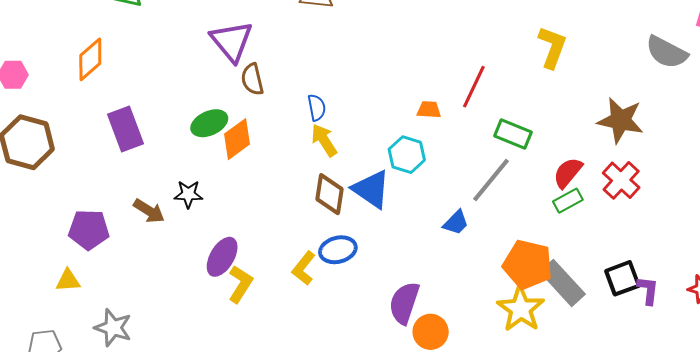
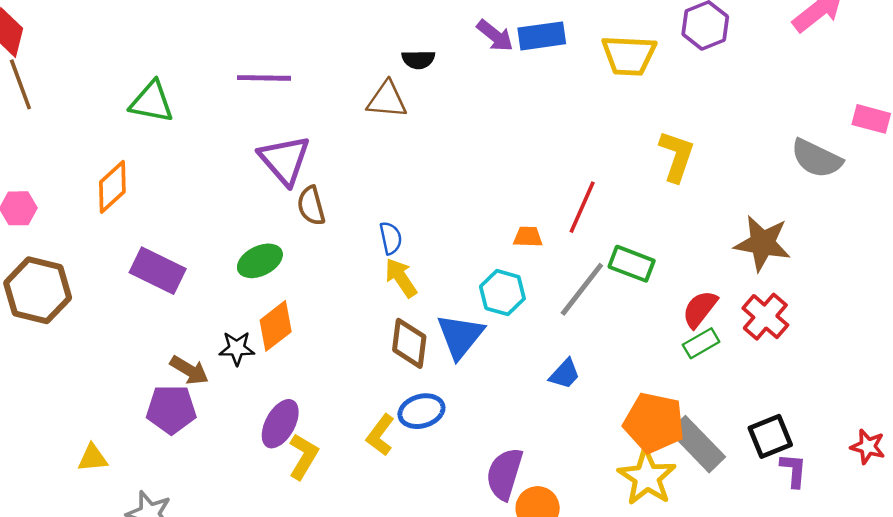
purple rectangle: (125, 129) -> (158, 271), turned -42
orange diamond: (237, 139) -> (276, 326), moved
gray line: (491, 180) -> (582, 289), moved
blue triangle: (371, 189) -> (460, 336), turned 36
purple pentagon: (89, 230) -> (171, 409), moved
purple L-shape: (648, 290) -> (794, 470), moved

